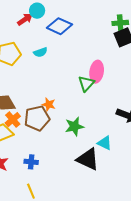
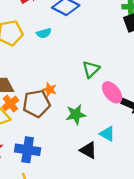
pink ellipse: (97, 72) -> (112, 92), moved, turned -50
black triangle: (88, 159) -> (88, 150), size x0.7
blue cross: (31, 162) -> (28, 150), size x1.6

